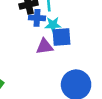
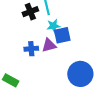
blue cross: (37, 18) -> (31, 49), moved

